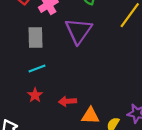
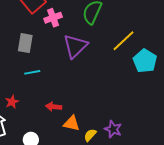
gray rectangle: (35, 37) -> (25, 43), moved
red star: (35, 95) -> (12, 102), moved

